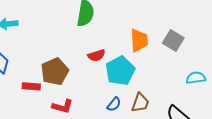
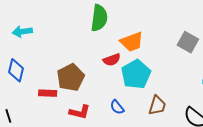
orange trapezoid: (139, 40) -> (132, 42), moved, turned 75
blue semicircle: (114, 104) -> (117, 107), moved, turned 105

